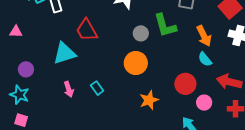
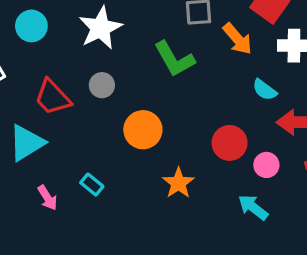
gray circle: (141, 33) -> (102, 85), moved
orange arrow: (204, 36) -> (238, 39), moved
cyan semicircle: (205, 59) -> (265, 90), moved

